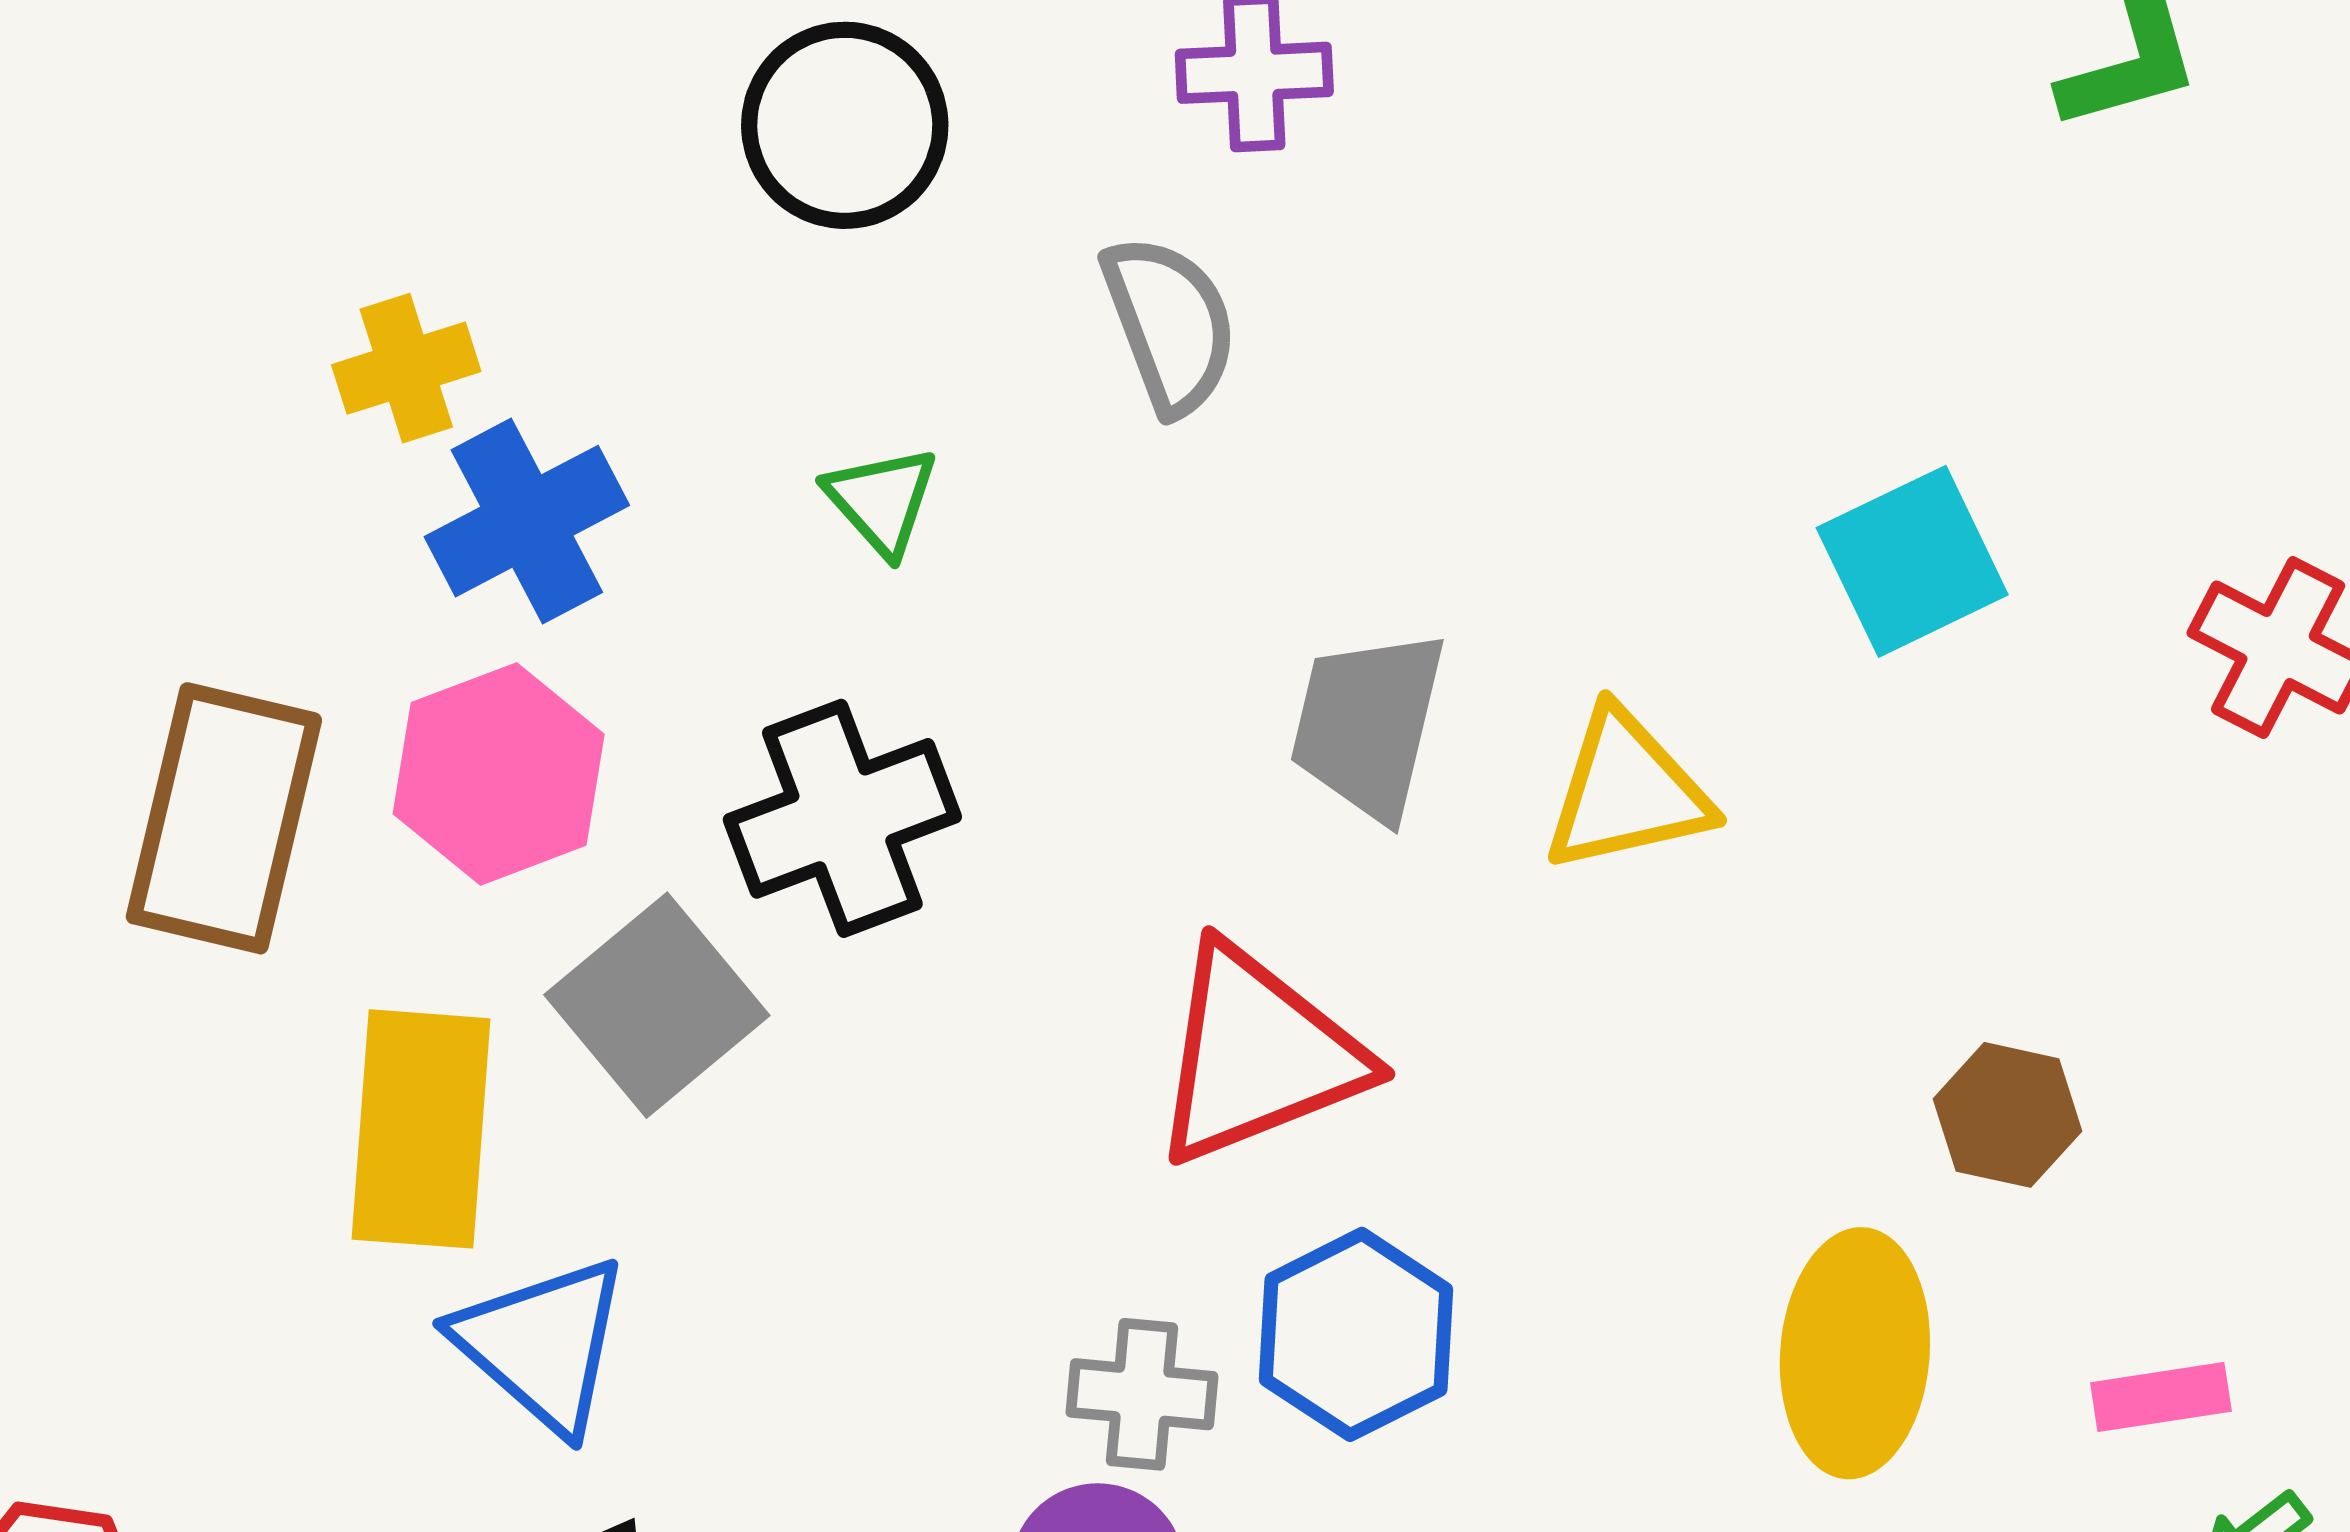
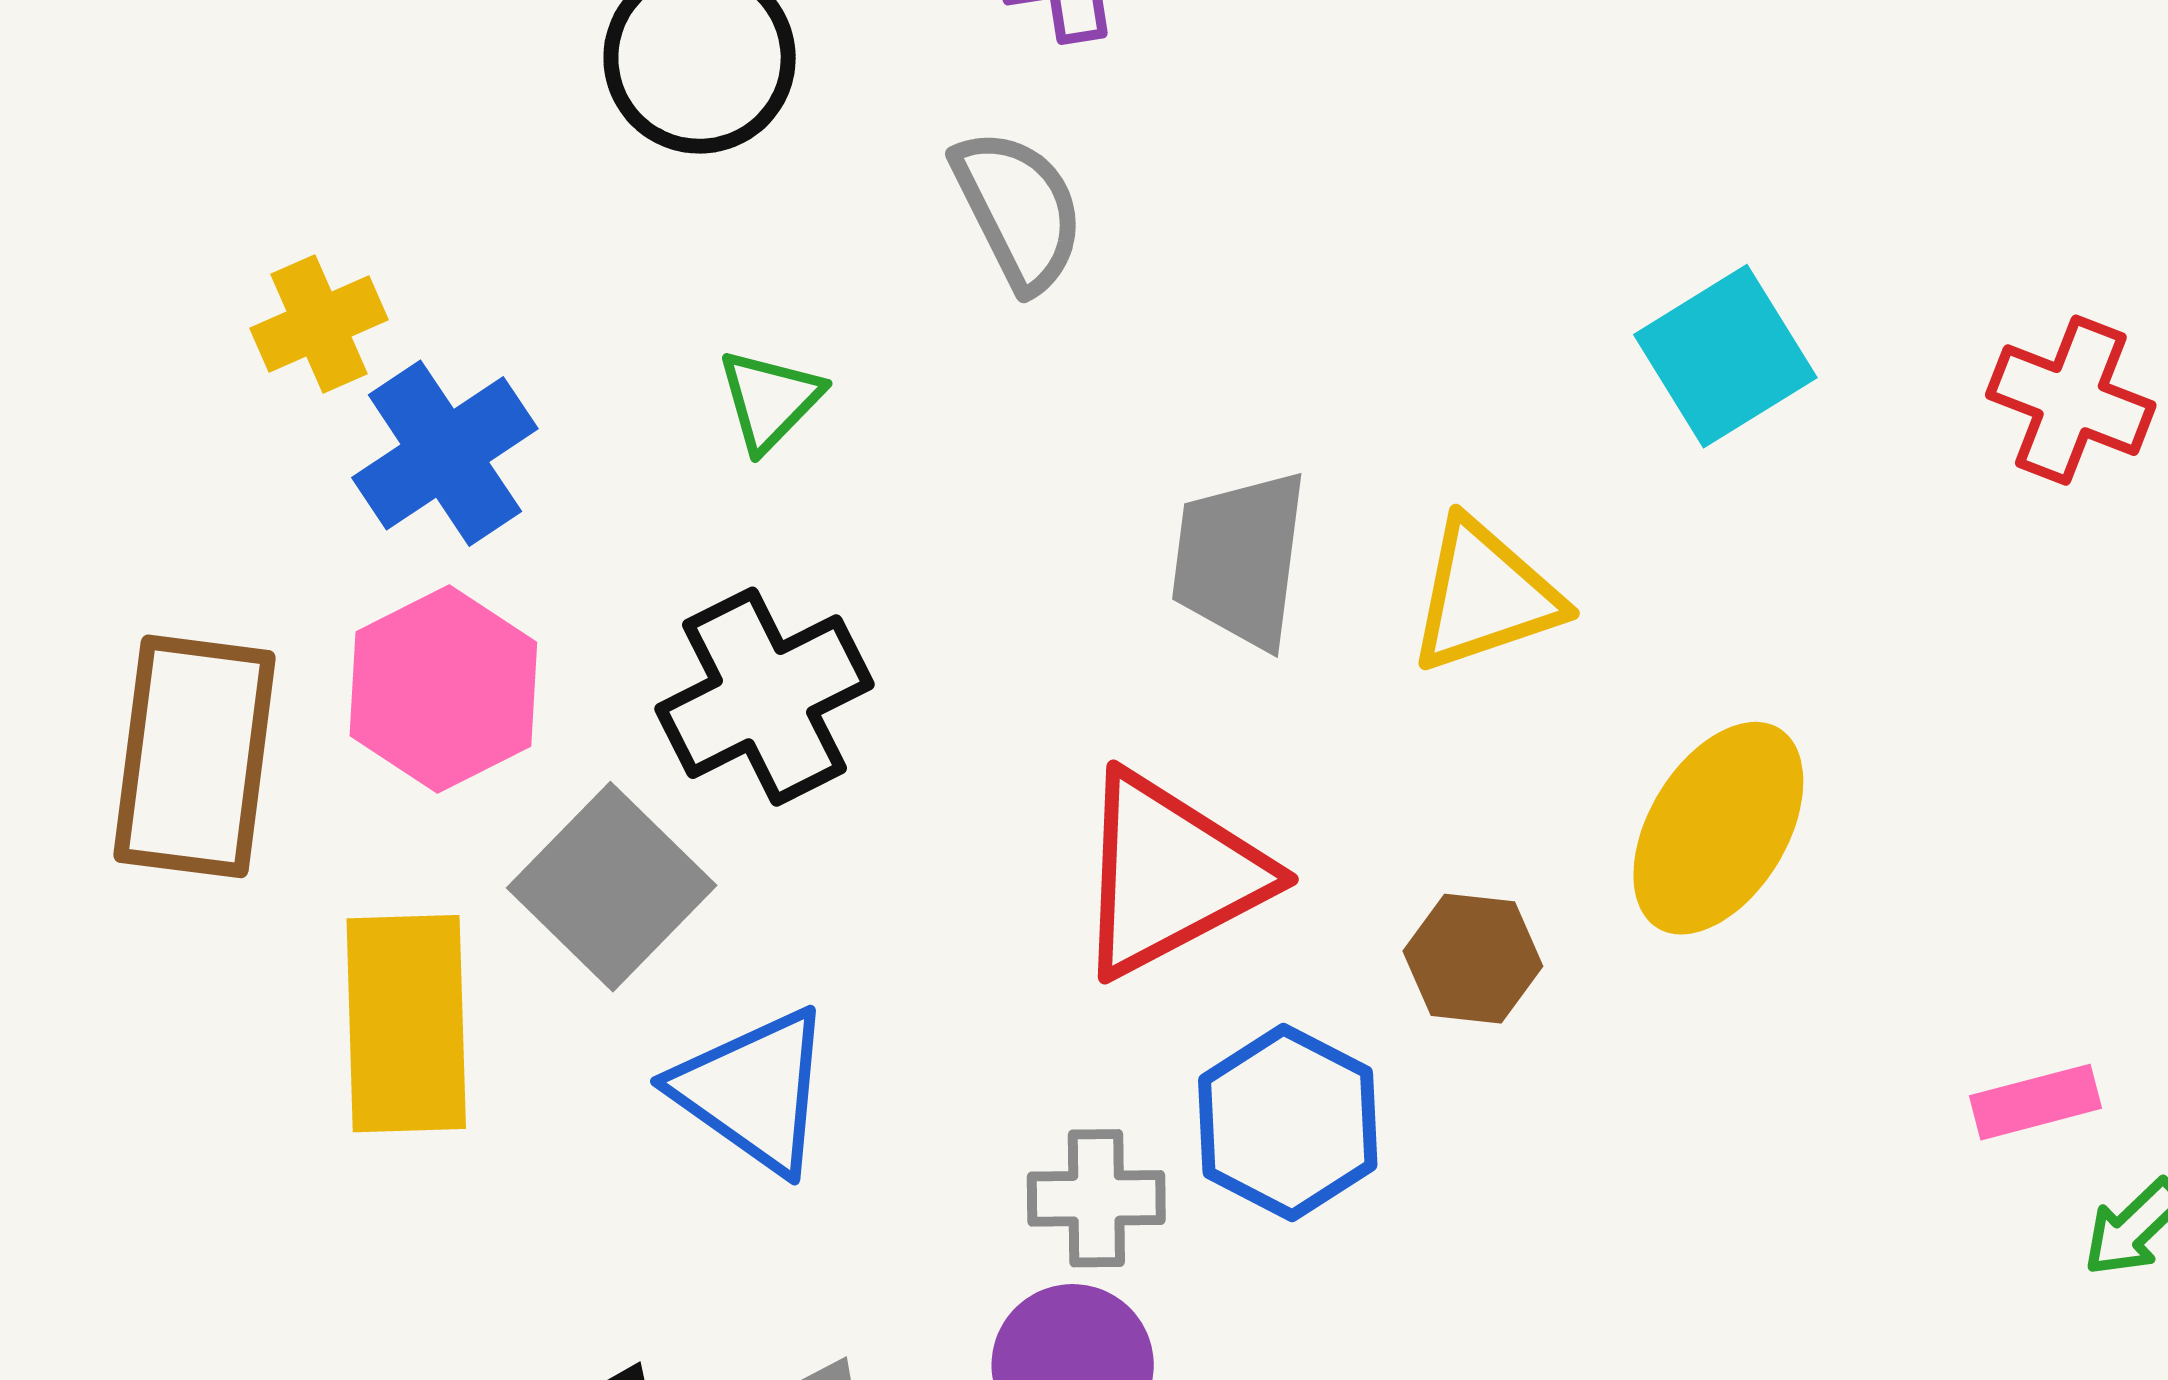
green triangle: (882, 501) -> (770, 400), turned 32
brown hexagon: (2007, 1115) -> (1473, 959), moved
blue triangle: (542, 1344) -> (753, 1091), moved
yellow ellipse: (1855, 1353) -> (1718, 828), moved, turned 33

